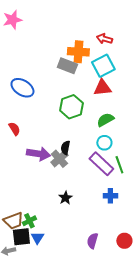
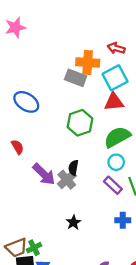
green semicircle: (105, 120) -> (117, 137), size x1.4
purple arrow: (38, 154) -> (44, 174), turned 35
purple rectangle: (101, 164) -> (113, 185), size x0.7

